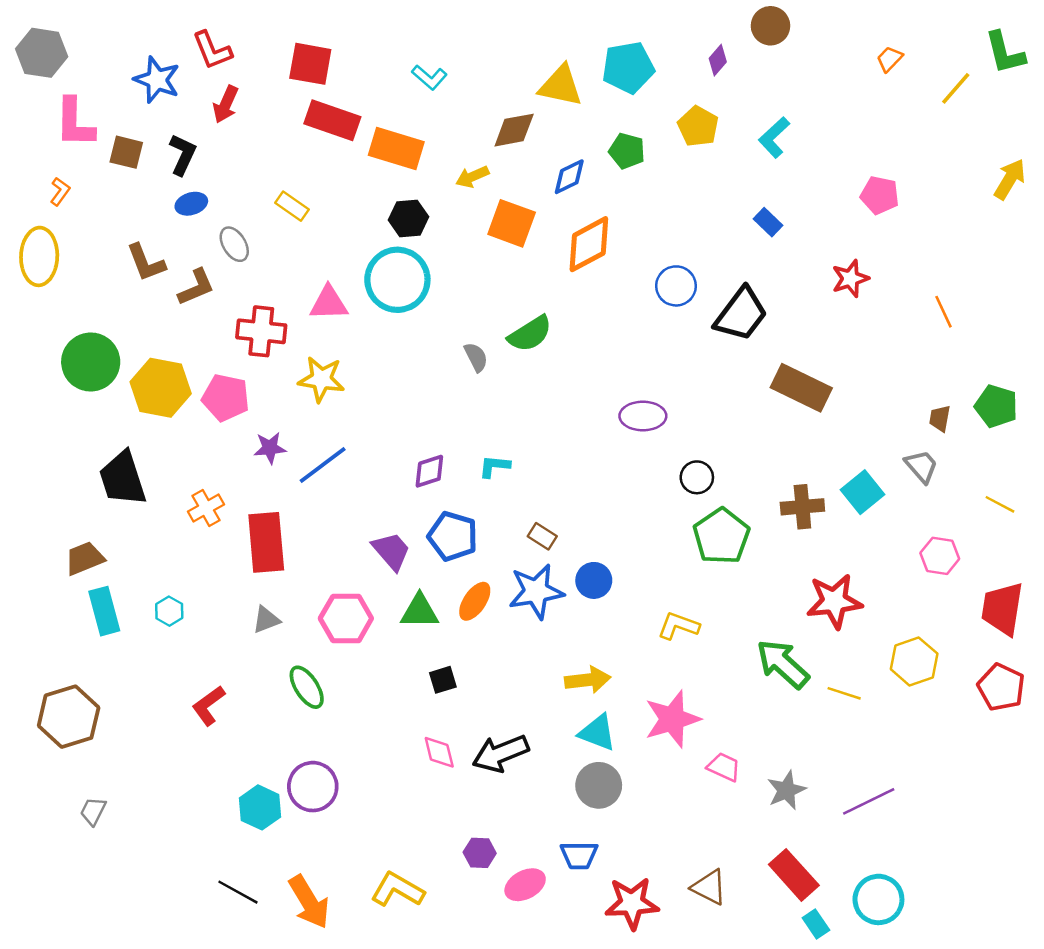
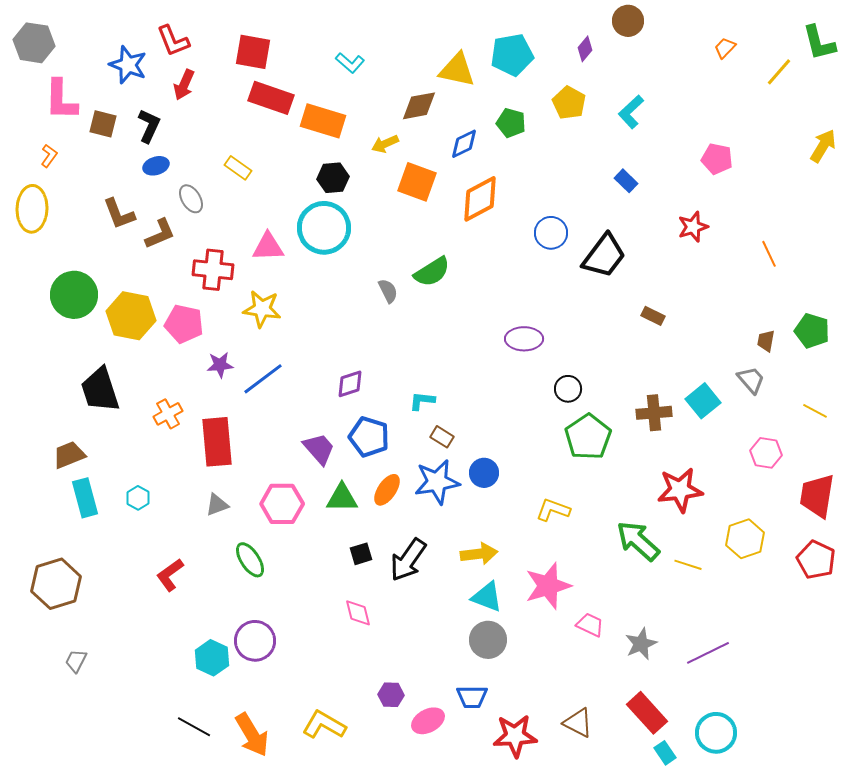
brown rectangle: (801, 388) -> (653, 316), size x0.5
cyan L-shape: (494, 466) -> (422, 401), moved
black arrow: (501, 753) -> (408, 560), moved, turned -33

